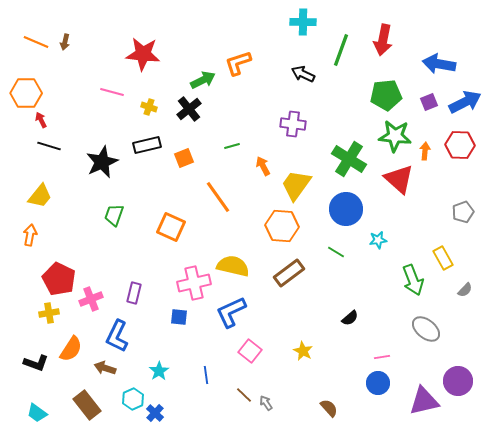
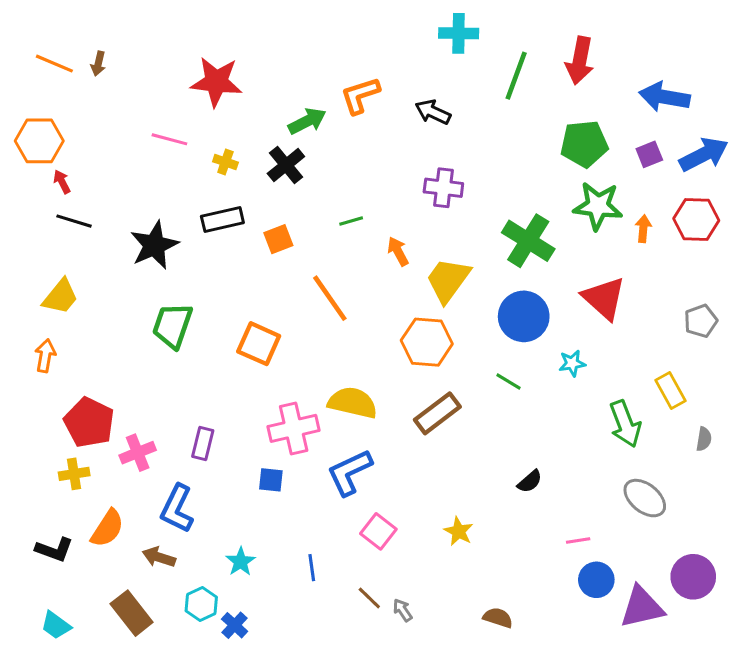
black arrow: (303, 74) -> (433, 112), moved
red triangle: (399, 179) -> (604, 298), moved
green trapezoid: (114, 215) -> (172, 325), size x1.4
gray semicircle: (465, 290) -> (704, 439), turned -35
blue circle: (378, 383) -> (596, 580), moved
brown semicircle: (329, 408) -> (498, 618), turned -30

